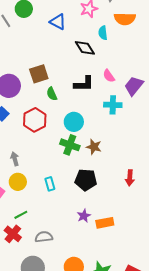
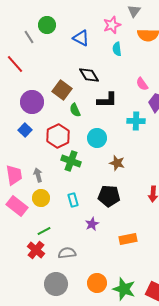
cyan semicircle: (103, 33) -> (117, 49), moved
black diamond: (85, 48) -> (89, 75), moved
brown square: (39, 74) -> (62, 90), turned -36
pink semicircle: (109, 76) -> (142, 84), moved
green cross: (70, 145) -> (71, 161), moved
purple star: (84, 216) -> (92, 224), moved

